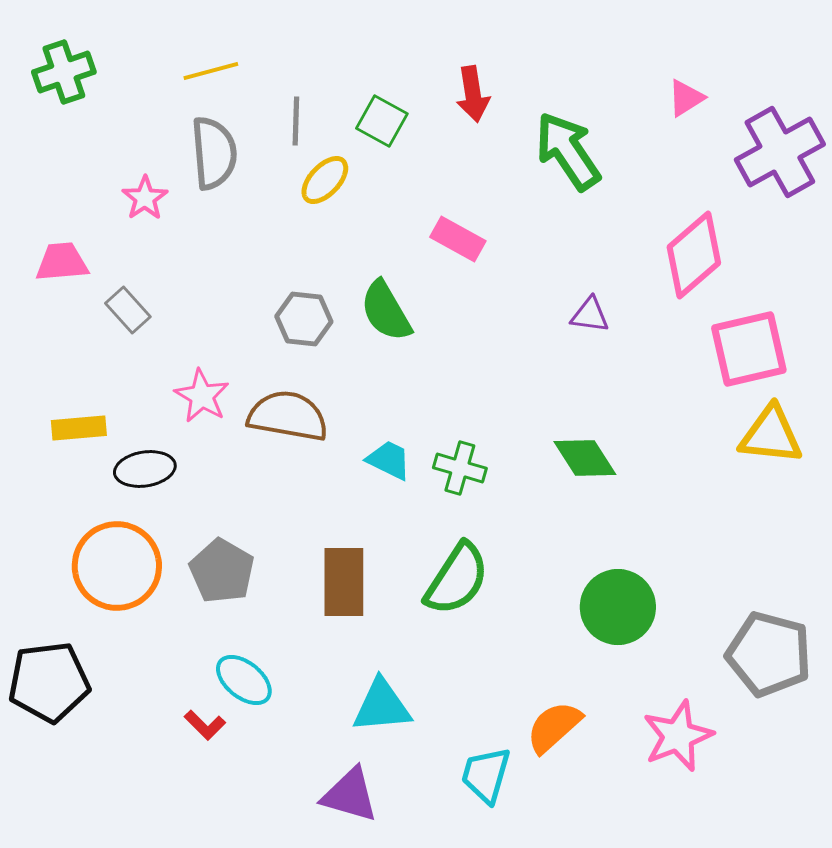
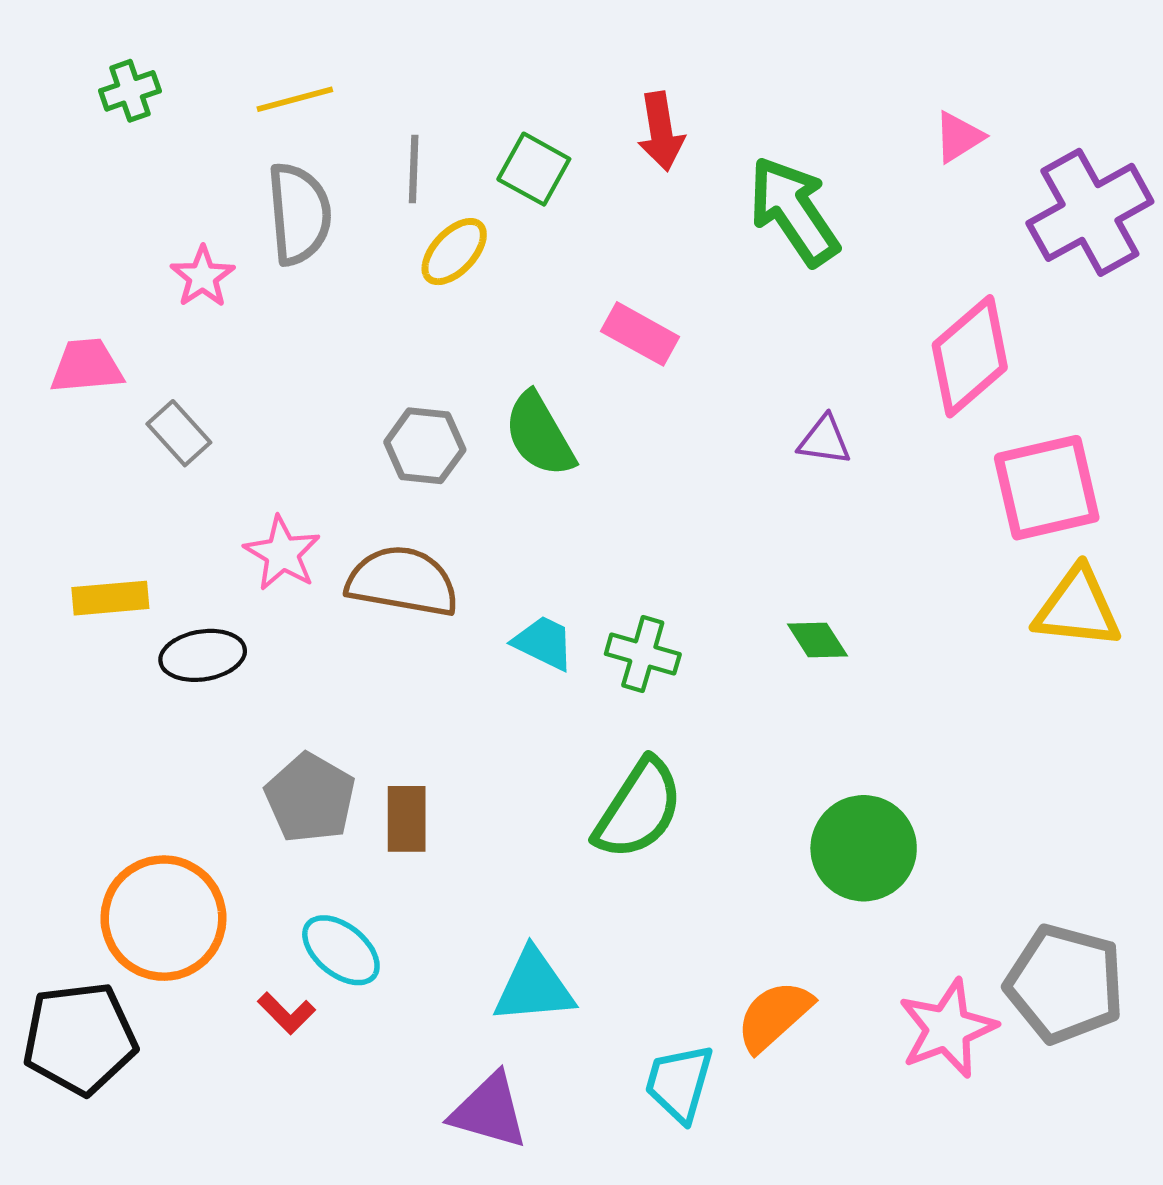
green cross: (64, 72) -> (130, 91), moved, size x0.7
green diamond: (585, 458) -> (817, 640), size x0.7
orange circle: (117, 566) -> (163, 918), moved
brown rectangle: (344, 582) -> (407, 819), moved, size x0.7
gray pentagon: (769, 654) -> (1065, 984), moved
black pentagon: (49, 682) -> (80, 1038), moved

